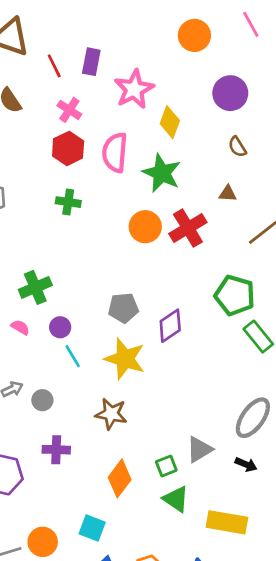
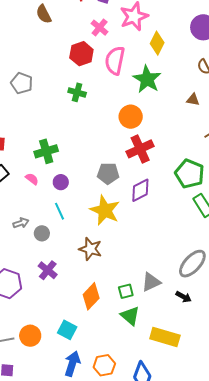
pink cross: (69, 110) -> (100, 28), moved
red cross: (188, 228) -> (140, 149), moved
cyan line: (73, 356) -> (59, 211), moved
purple cross: (56, 450) -> (48, 270), turned 30

